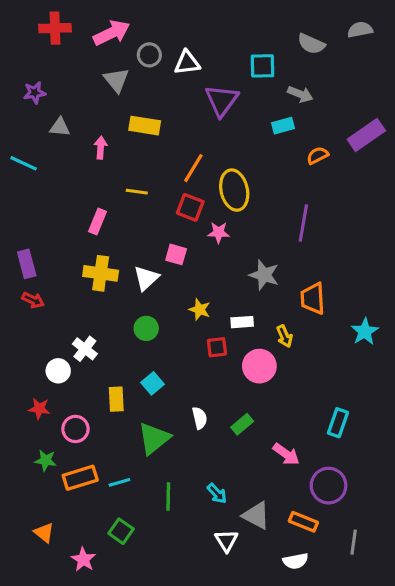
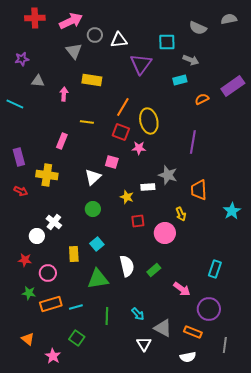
purple rectangle: (27, 264) -> (19, 157), moved
yellow cross: (101, 273) -> (47, 175), moved
white rectangle: (242, 322) -> (148, 187), moved
white semicircle: (200, 418) -> (127, 266), size x1.5
green triangle: (154, 438) -> (98, 279), turned 30

